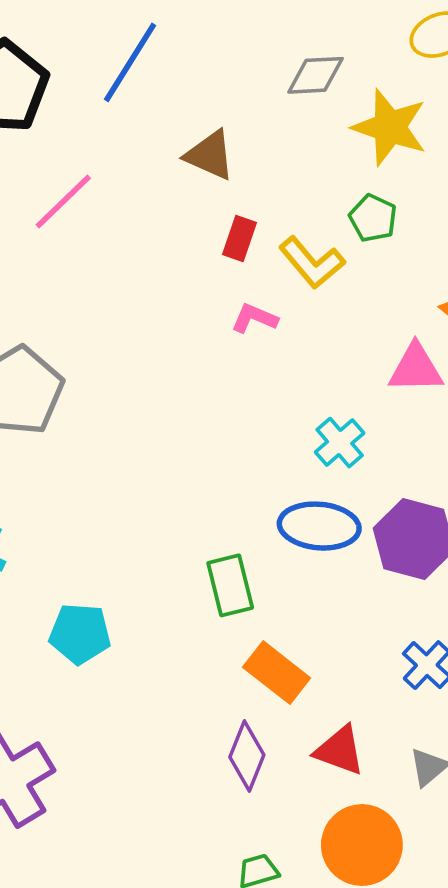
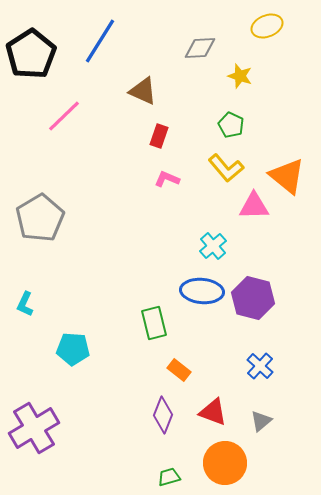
yellow star: (390, 127) -> (240, 76), size x0.6
yellow L-shape: (312, 263) -> (226, 168), moved
orange rectangle: (277, 673) -> (179, 370), size x0.7

